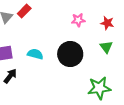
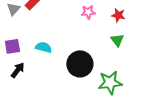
black circle: (70, 54) -> (80, 64), moved

